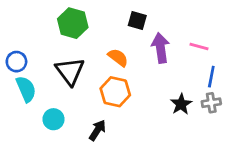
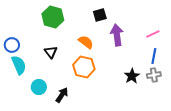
black square: (137, 20) -> (100, 15), turned -32
pink line: (199, 47) -> (153, 34), moved, turned -40
black triangle: (70, 71) -> (51, 52), size x0.6
black arrow: (97, 130) -> (62, 95), moved

